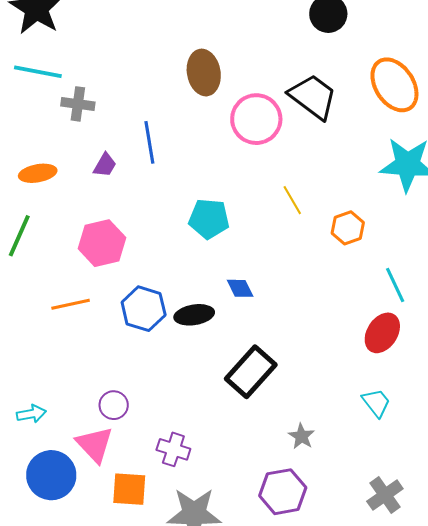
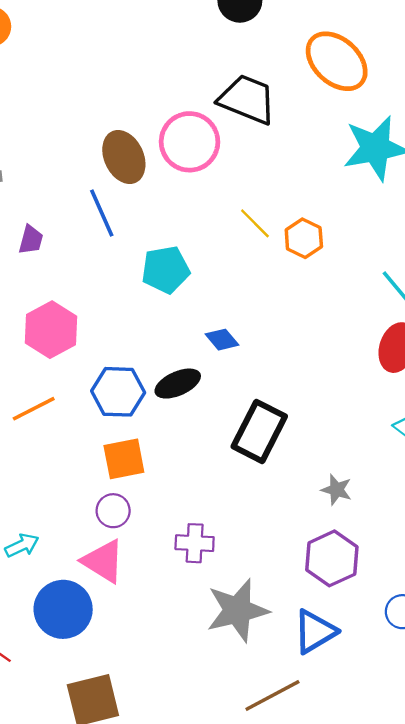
brown ellipse: (204, 73) -> (124, 157), moved
blue line: (149, 142) -> (102, 213), moved
orange hexagon: (348, 228) -> (304, 238), moved
orange square: (129, 489) -> (124, 459), moved

